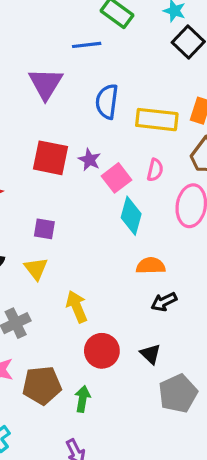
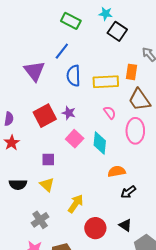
blue line: (87, 45) -> (62, 51), moved, turned -36
red square: (51, 158) -> (45, 116), turned -30
pink semicircle: (155, 170) -> (110, 113), turned -40
pink square: (116, 178) -> (75, 139), moved
yellow arrow: (77, 307) -> (76, 204), turned 66

